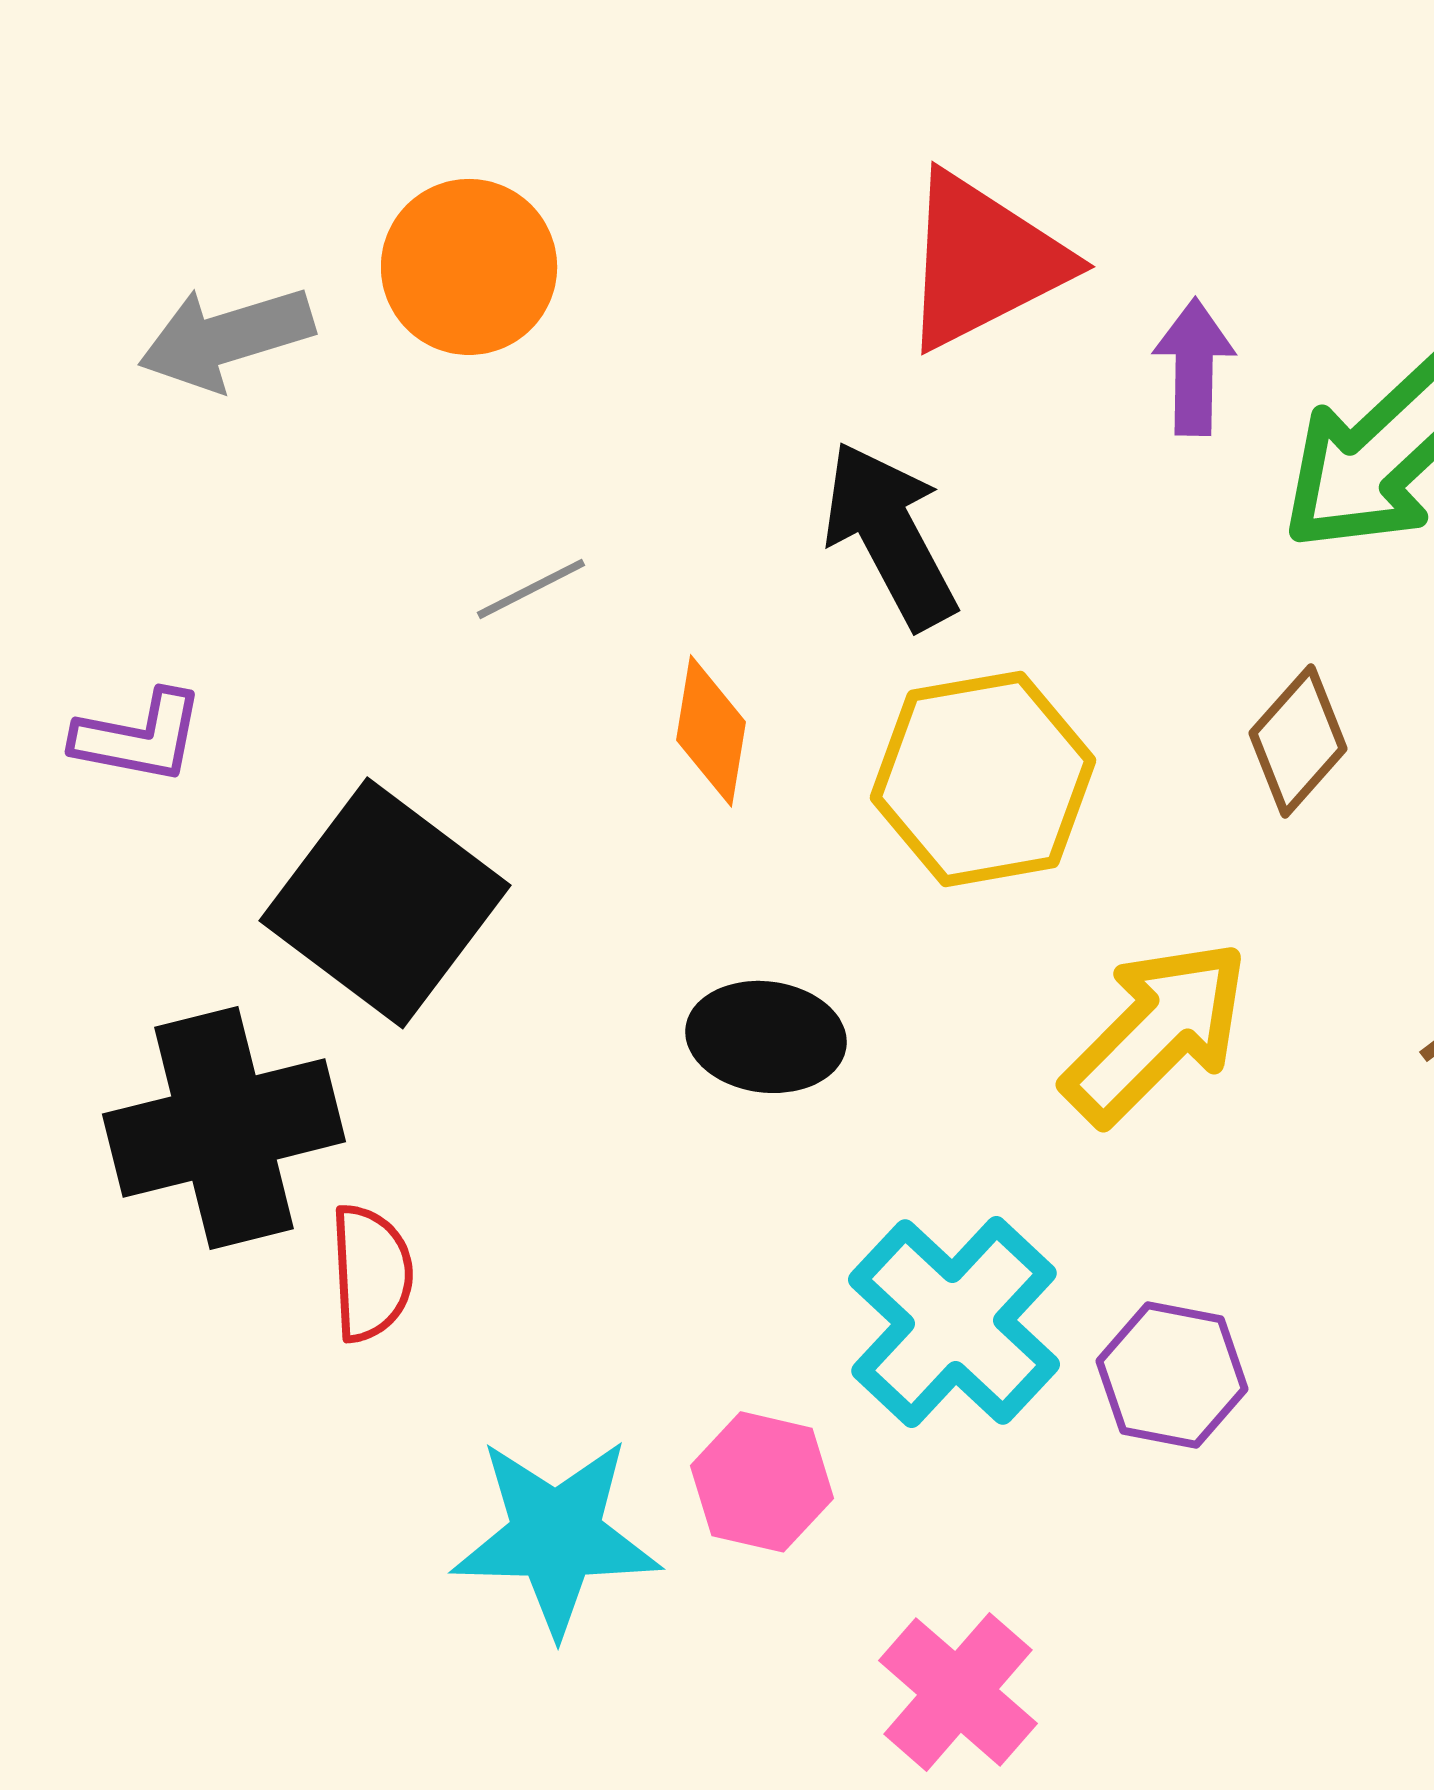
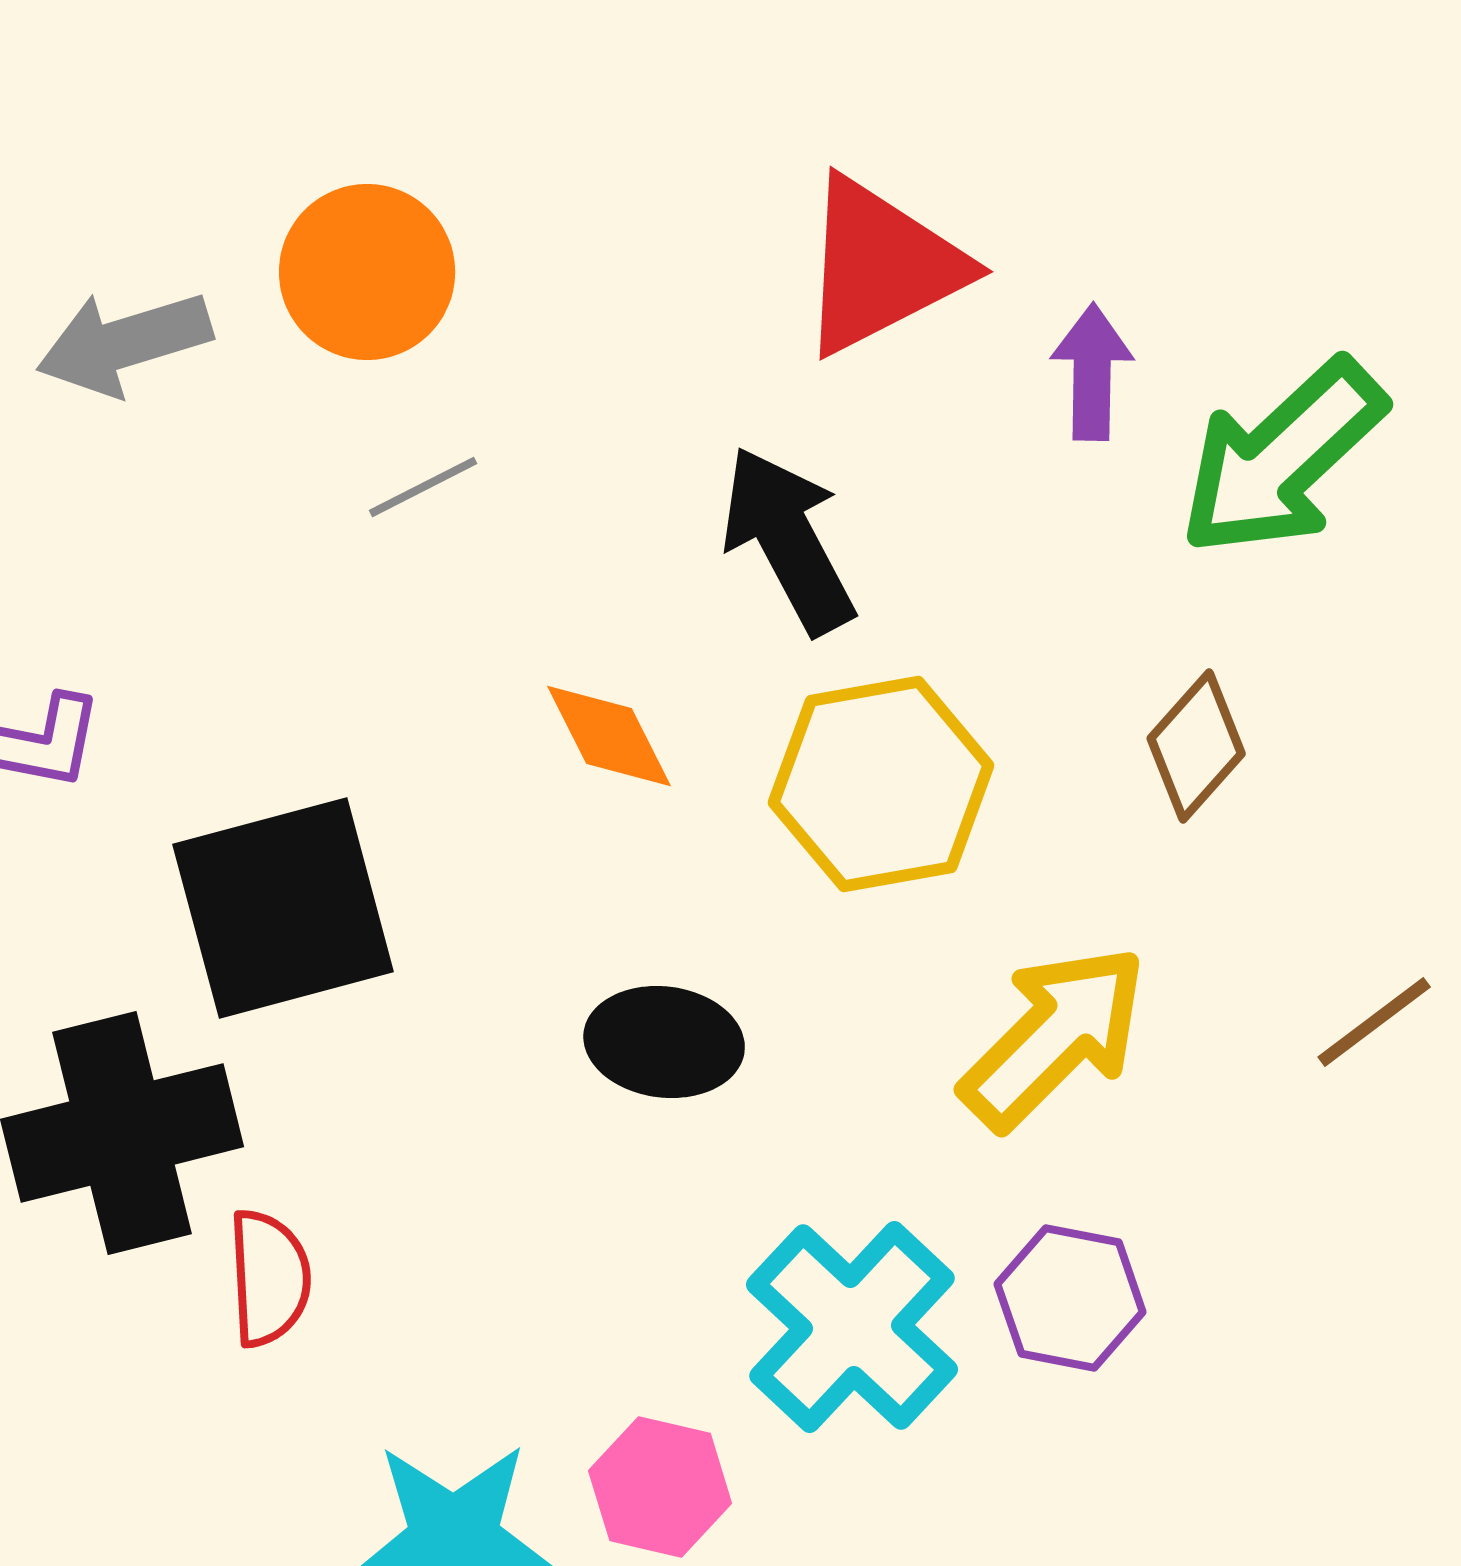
gray line: (531, 589) -> (423, 487), moved
orange diamond: (711, 731) -> (609, 736), turned -36
black square: (385, 903) -> (283, 908), turned 38
purple hexagon: (1172, 1375) -> (1070, 1298), moved

